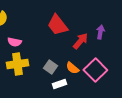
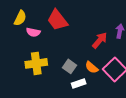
red trapezoid: (57, 25) -> (57, 20), moved
pink semicircle: (14, 42) -> (33, 32), moved

